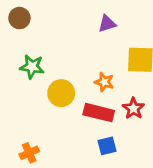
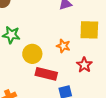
red rectangle: (99, 113) -> (46, 74), moved

